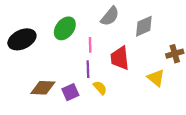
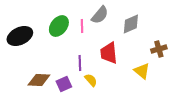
pink line: (90, 45) -> (82, 26), moved

